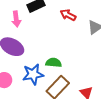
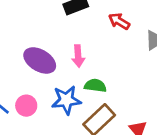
pink arrow: (16, 19) -> (78, 56), moved

